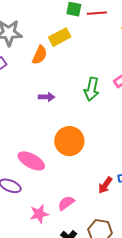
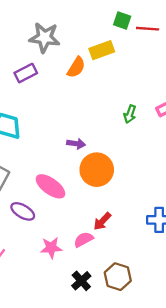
green arrow: (92, 89) -> (130, 114), size x0.7
purple arrow: (47, 97) -> (76, 144), moved
red arrow: (105, 185) -> (102, 221), moved

